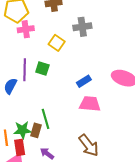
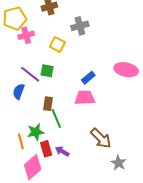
purple line: (25, 70) -> (30, 74), turned -45
pink trapezoid: (90, 104) -> (85, 98), moved
brown rectangle: (36, 130) -> (48, 104), moved
red rectangle: (20, 147) -> (46, 149), moved

